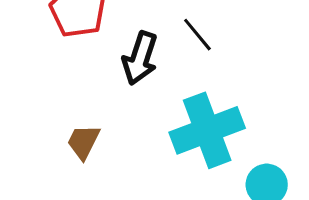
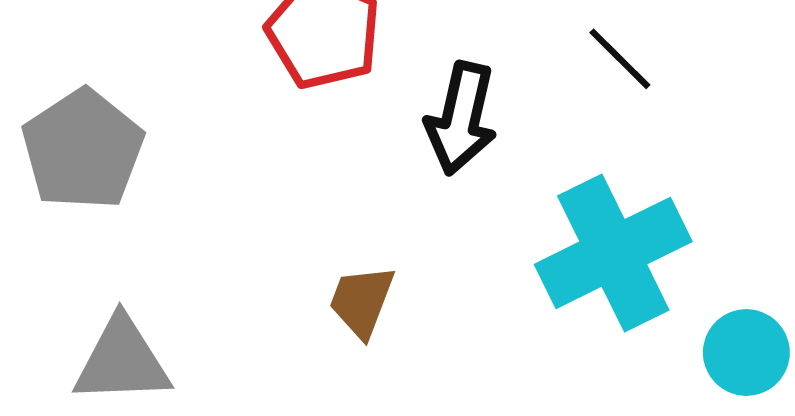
black line: (197, 35) -> (620, 59), moved

